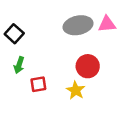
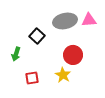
black square: (14, 34) -> (37, 36), moved
red square: (38, 84) -> (32, 78), moved

